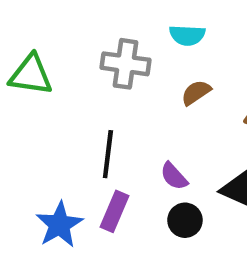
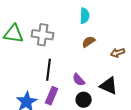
cyan semicircle: (187, 35) -> (85, 16), turned -91
gray cross: (126, 64) -> (43, 35), moved

